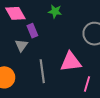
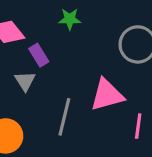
gray line: (42, 71) -> (64, 117), turned 30

